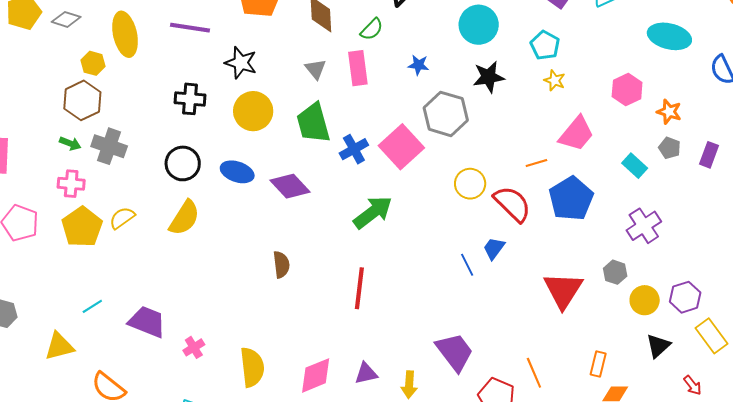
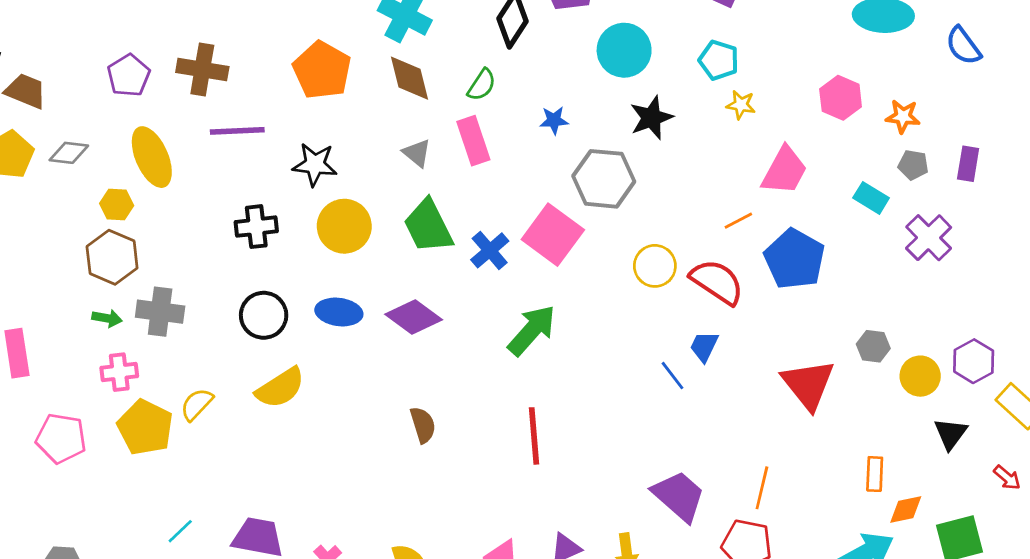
yellow semicircle: (184, 218) -> (280, 388), turned 36
purple cross: (644, 226) -> (929, 238), moved
orange line: (534, 373) -> (762, 488), moved, turned 48

